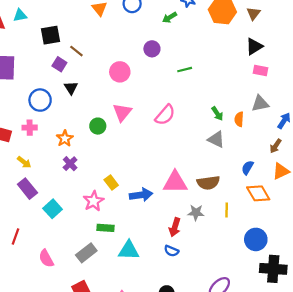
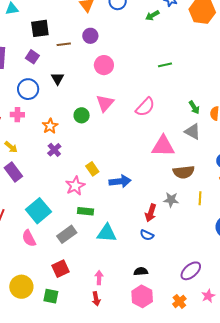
purple circle: (152, 49) -> (90, 36), moved
brown line: (76, 51) -> (64, 44), turned -48
purple square: (59, 64) -> (32, 57), moved
pink triangle: (175, 182) -> (163, 146), moved
cyan square: (53, 209) -> (38, 211), moved, size x1.4

